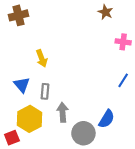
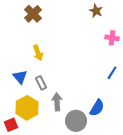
brown cross: (19, 15) -> (33, 14), moved, turned -30
gray rectangle: (45, 91) -> (41, 83), turned -32

